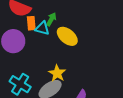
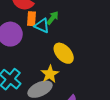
yellow ellipse: (67, 36) -> (64, 53), moved

